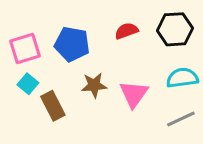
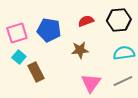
brown star: (94, 85) -> (80, 50), moved
pink triangle: (134, 94) -> (91, 83), moved

